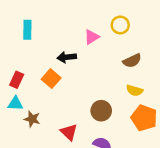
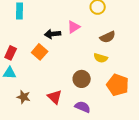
pink triangle: (92, 37) -> (74, 27), moved
yellow semicircle: (135, 90) -> (101, 58), moved
brown star: (32, 119) -> (24, 97), moved

